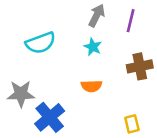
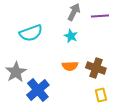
purple line: (131, 21) -> (100, 16), turned 72
brown cross: (140, 66) -> (96, 68), moved, turned 30
gray star: (21, 94) -> (16, 72), turned -30

